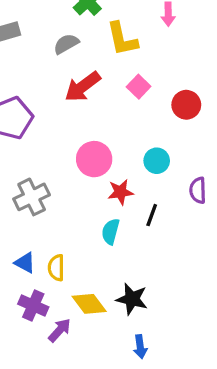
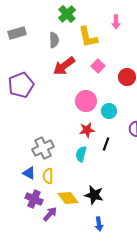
gray semicircle: (66, 44) -> (54, 40), turned 119
pink circle: (94, 159) -> (86, 101), moved
gray cross: (32, 197) -> (43, 148), moved

